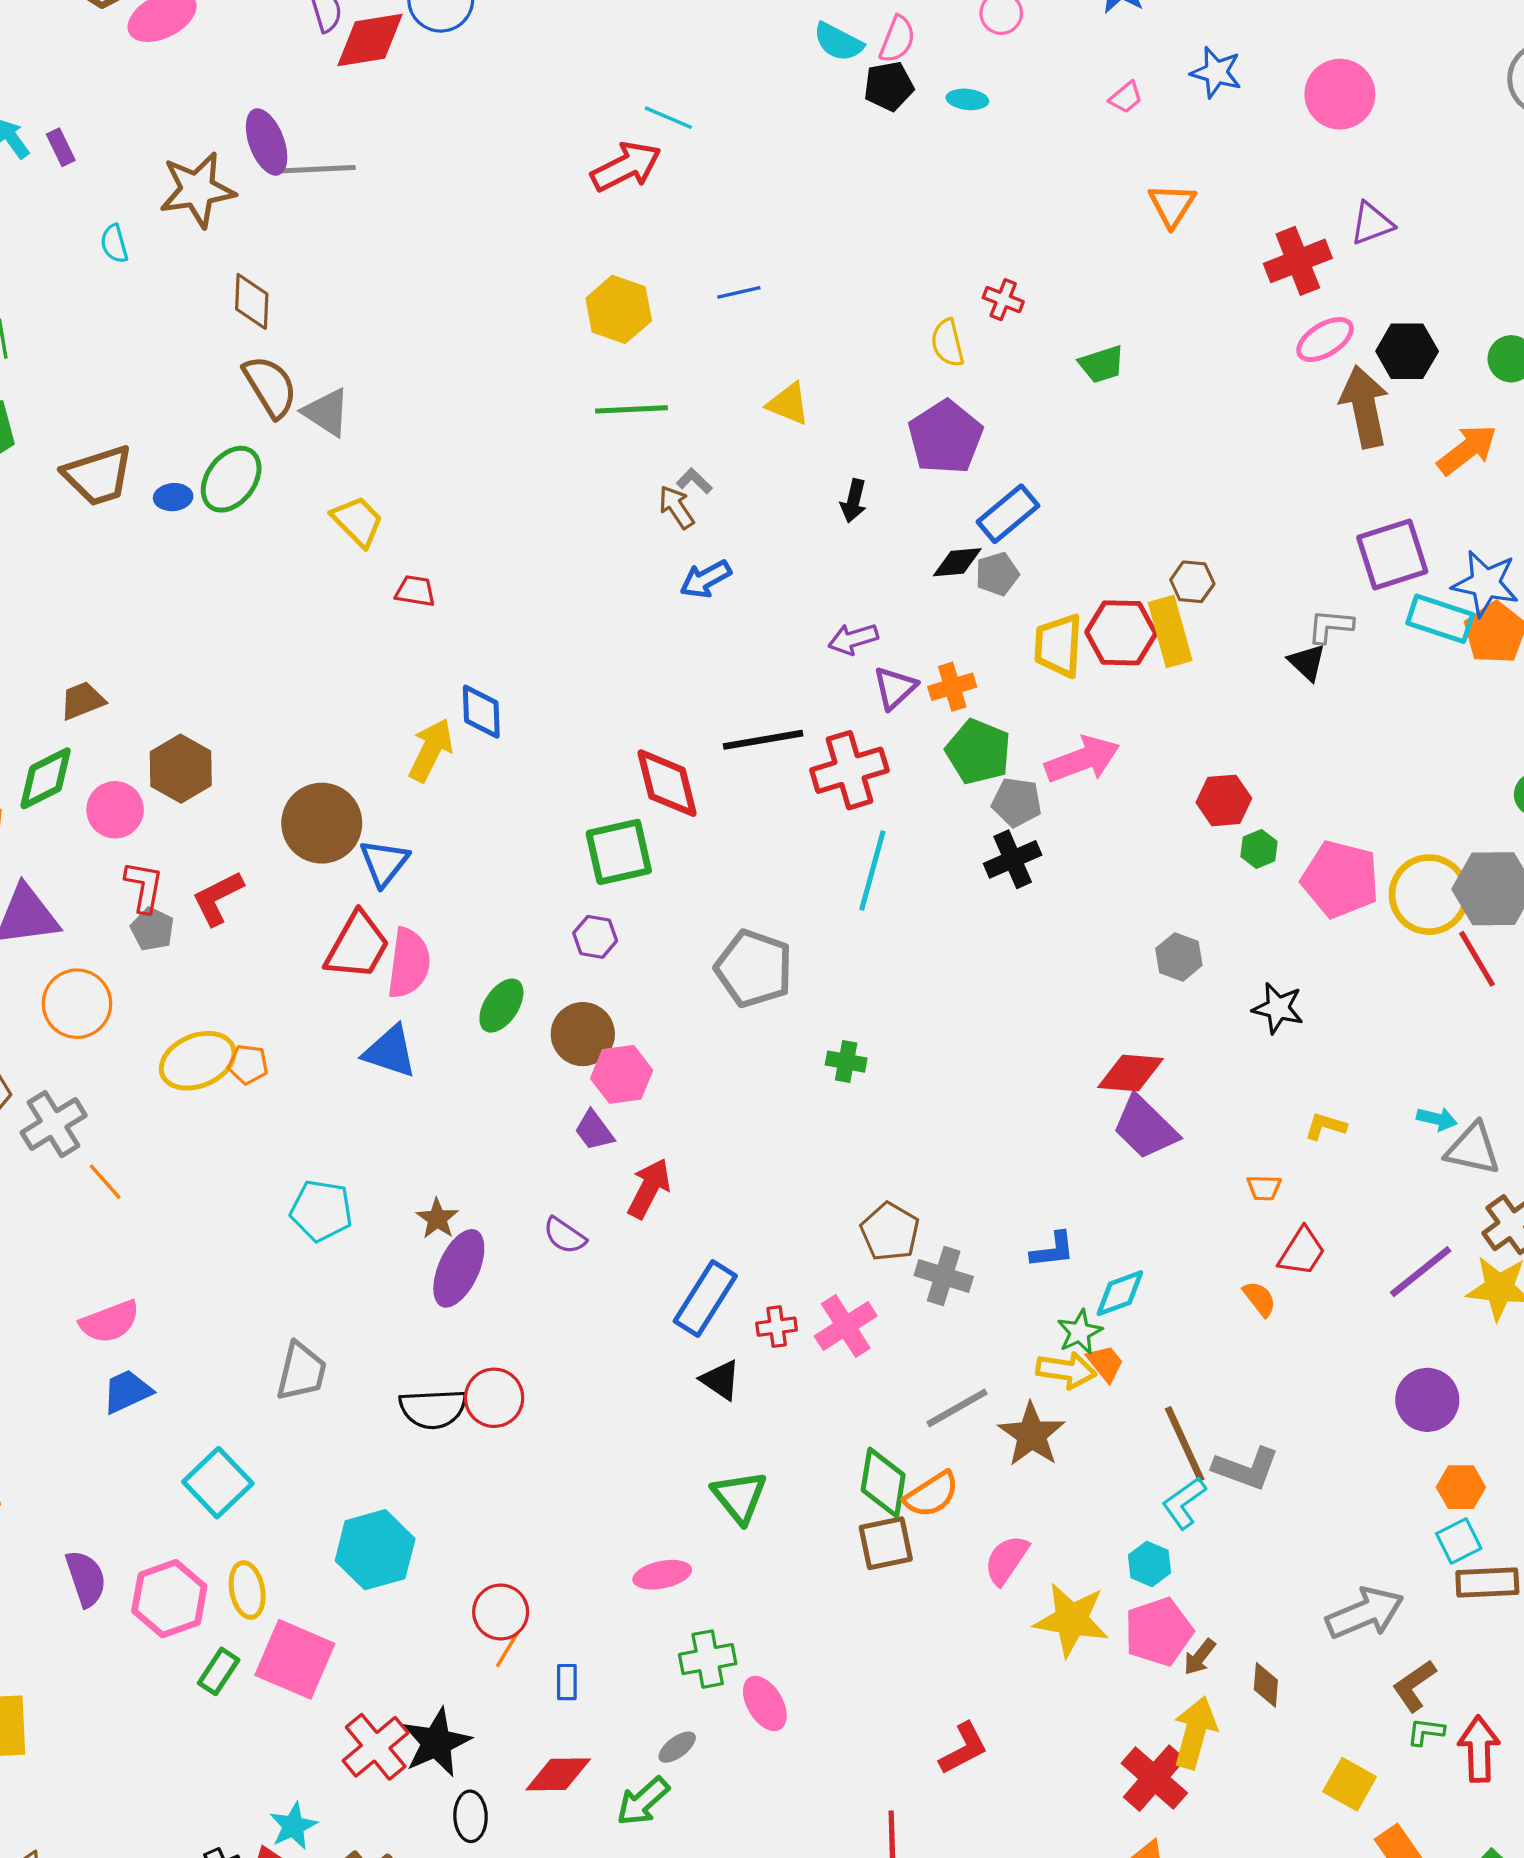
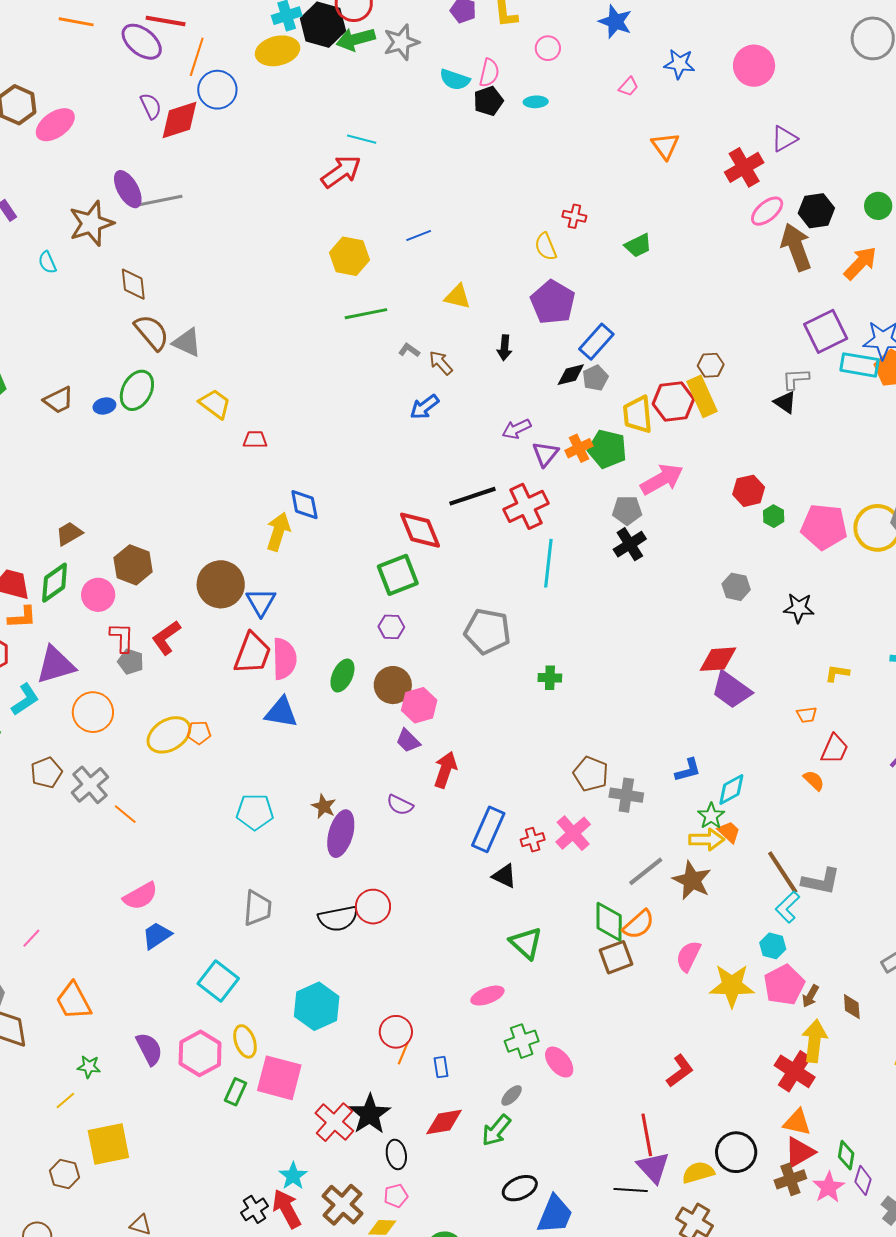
brown trapezoid: (98, 476) -> (58, 400), size x0.7
brown arrow: (676, 507) -> (441, 363), moved
green pentagon: (978, 752) -> (607, 449), moved

